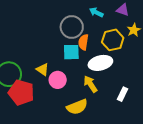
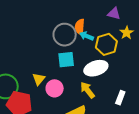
cyan arrow: (96, 12) -> (87, 36), moved
orange semicircle: (83, 42) -> (80, 27), moved
yellow triangle: (43, 69) -> (39, 79), turned 40

